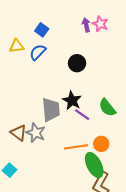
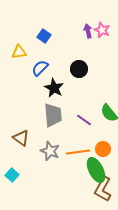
blue semicircle: (38, 52) -> (40, 68), moved
black star: (72, 101) -> (54, 88), moved
gray star: (36, 133) -> (50, 151), moved

